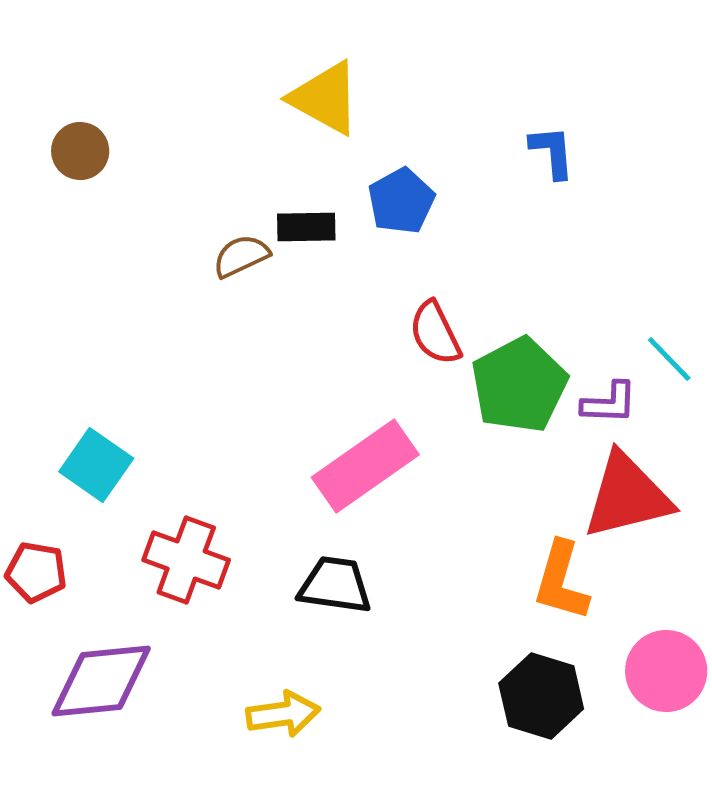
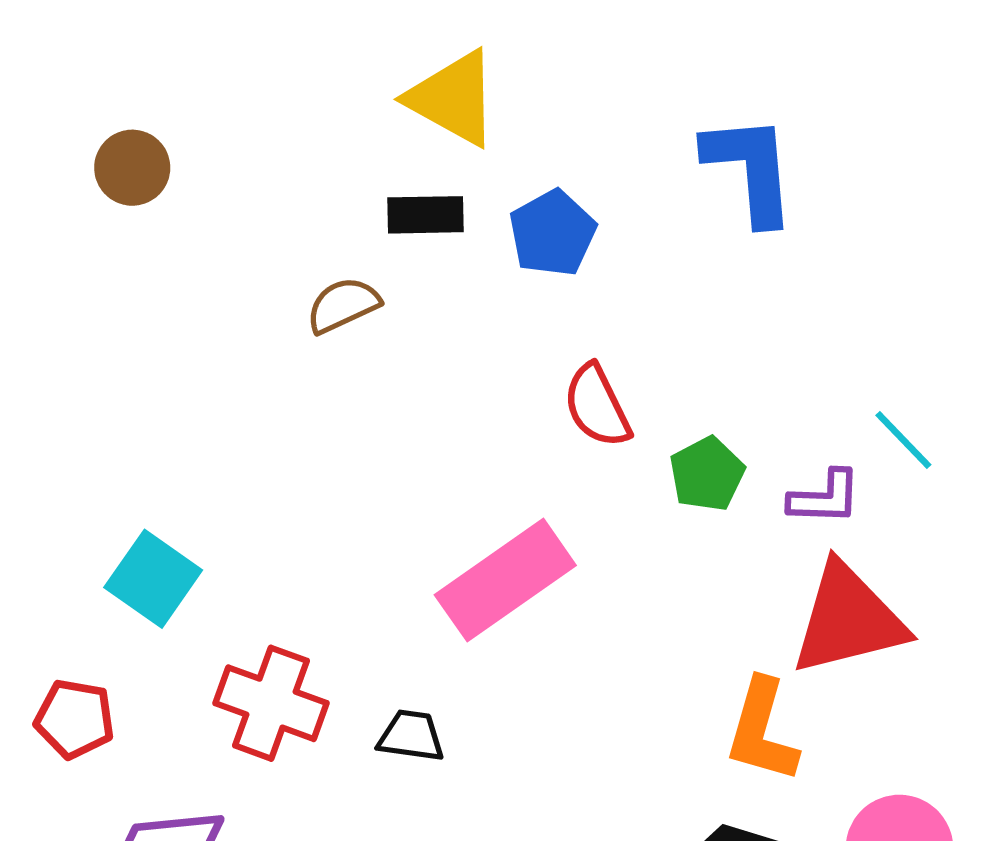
blue L-shape: (552, 152) -> (750, 169), size x1.6
black rectangle: (306, 227) -> (425, 215), moved
green pentagon: (519, 385) -> (707, 474), size x0.6
black trapezoid: (335, 585) -> (411, 736), moved, size x0.7

